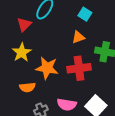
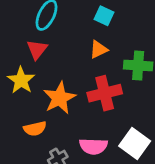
red triangle: (24, 24) -> (37, 49), moved
orange star: (47, 68) -> (59, 98), turned -30

